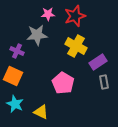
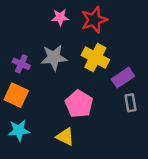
gray star: (37, 35) -> (54, 58), moved
cyan star: (15, 104) -> (19, 130), turned -30
yellow triangle: (41, 112) -> (65, 137), moved

